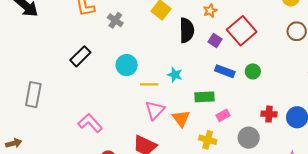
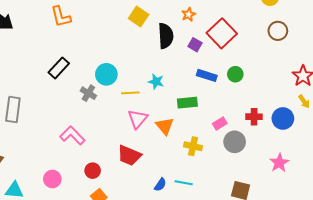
gray cross: (115, 20) -> (88, 93), moved
pink rectangle: (223, 115) -> (220, 124), moved

